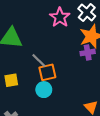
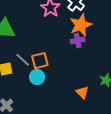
gray line: (39, 61) -> (23, 60), moved

